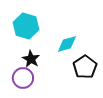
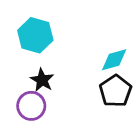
cyan diamond: (67, 44) -> (114, 60), moved

